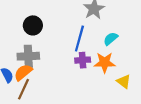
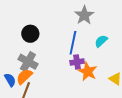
gray cross: (28, 56) -> (28, 62), turned 36
orange star: (105, 63) -> (88, 71), moved, turned 30

